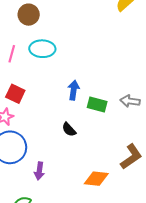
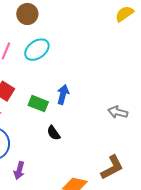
cyan ellipse: (42, 49) -> (37, 50), turned -45
green rectangle: (97, 105) -> (38, 104), moved

